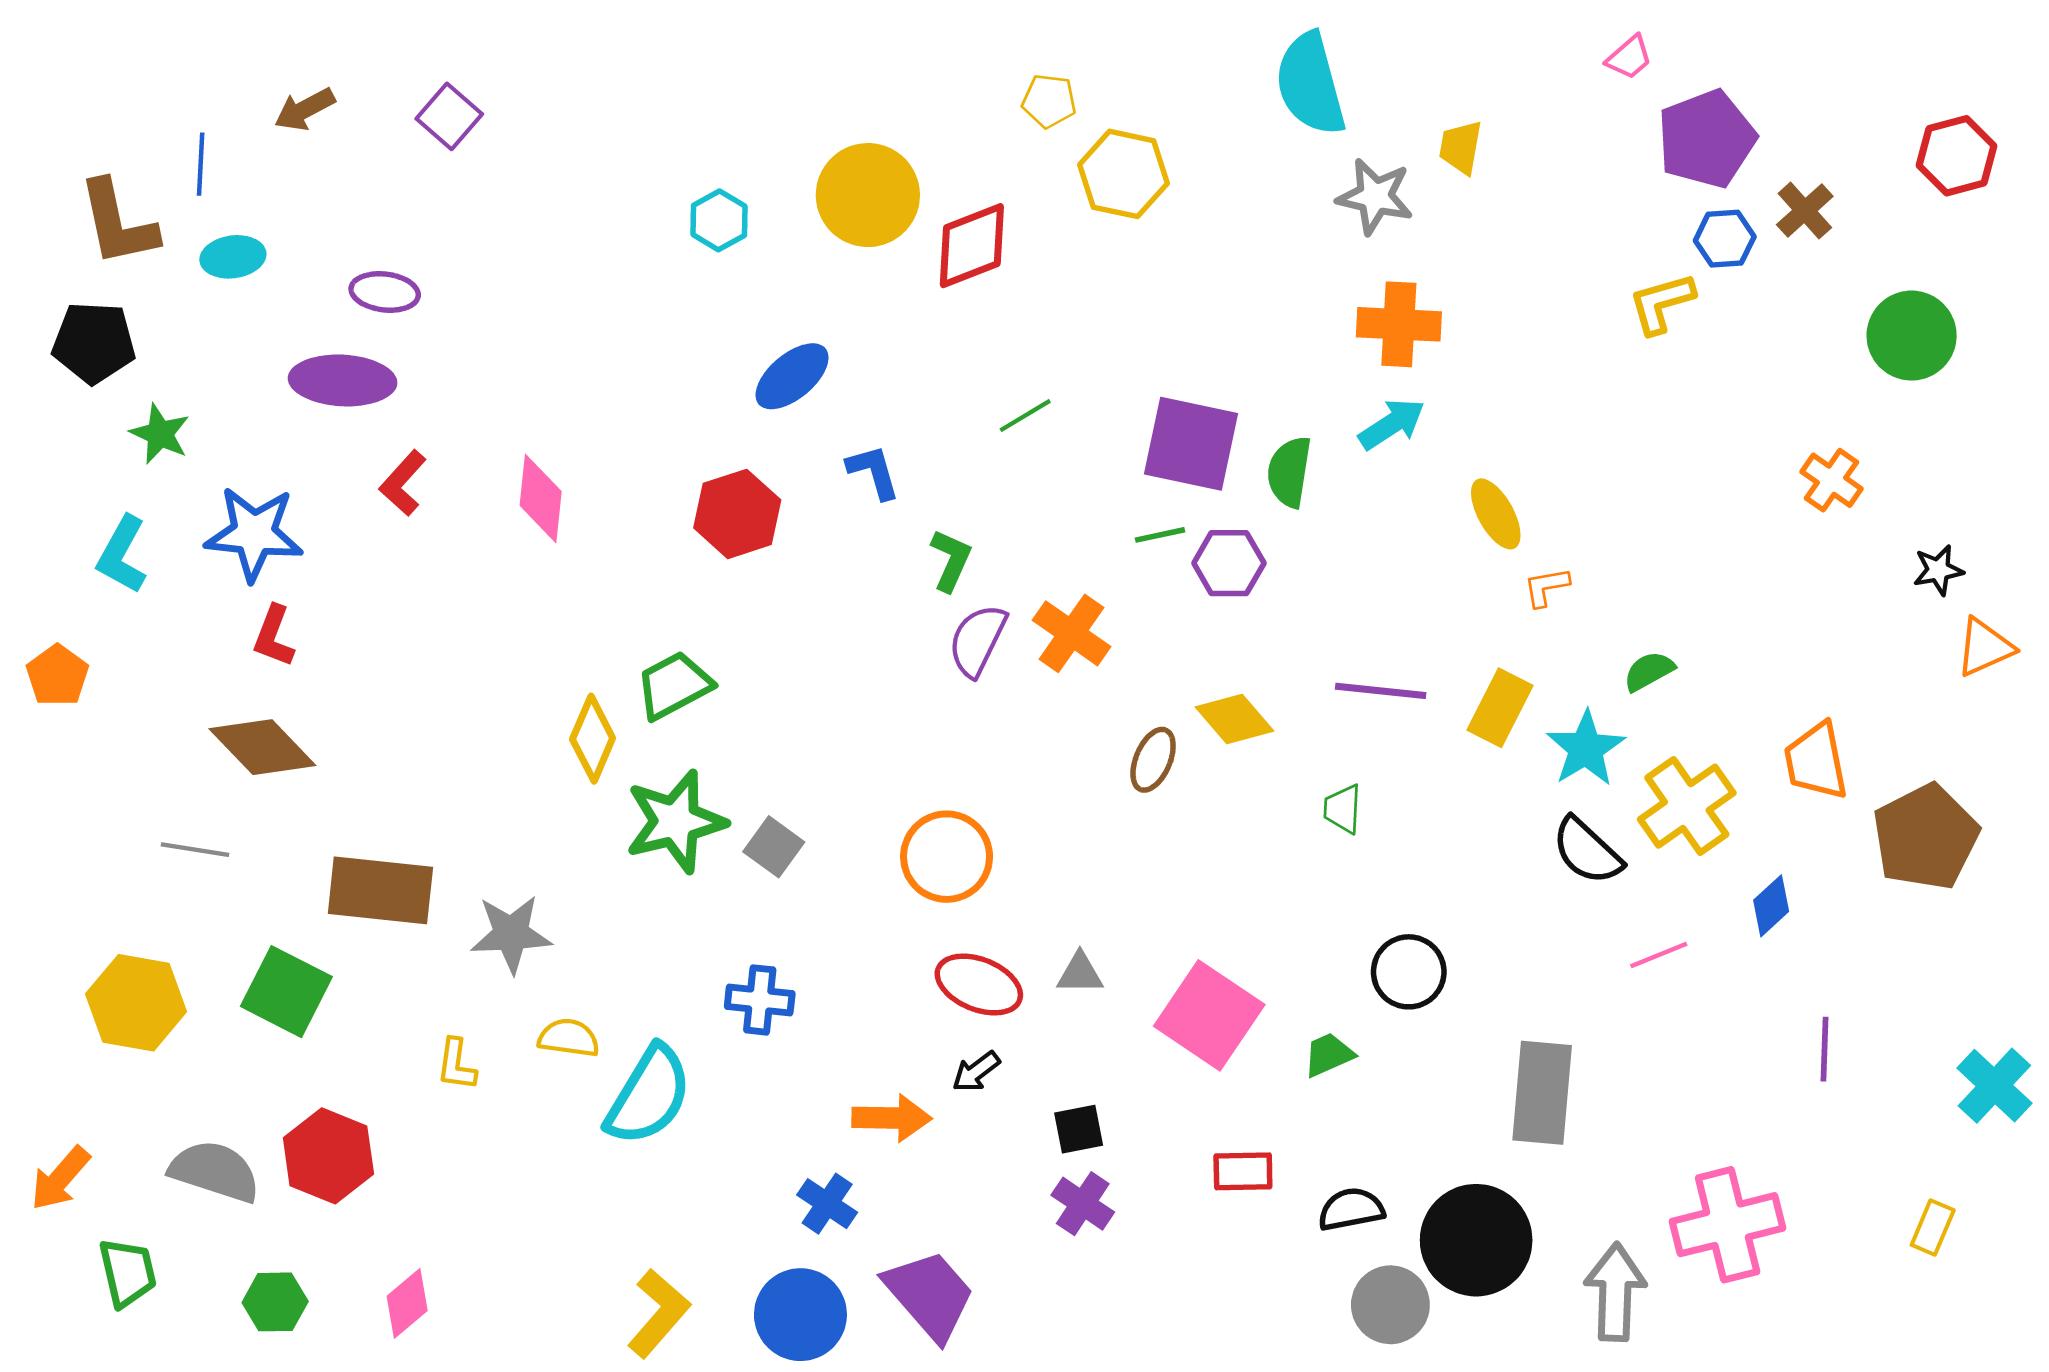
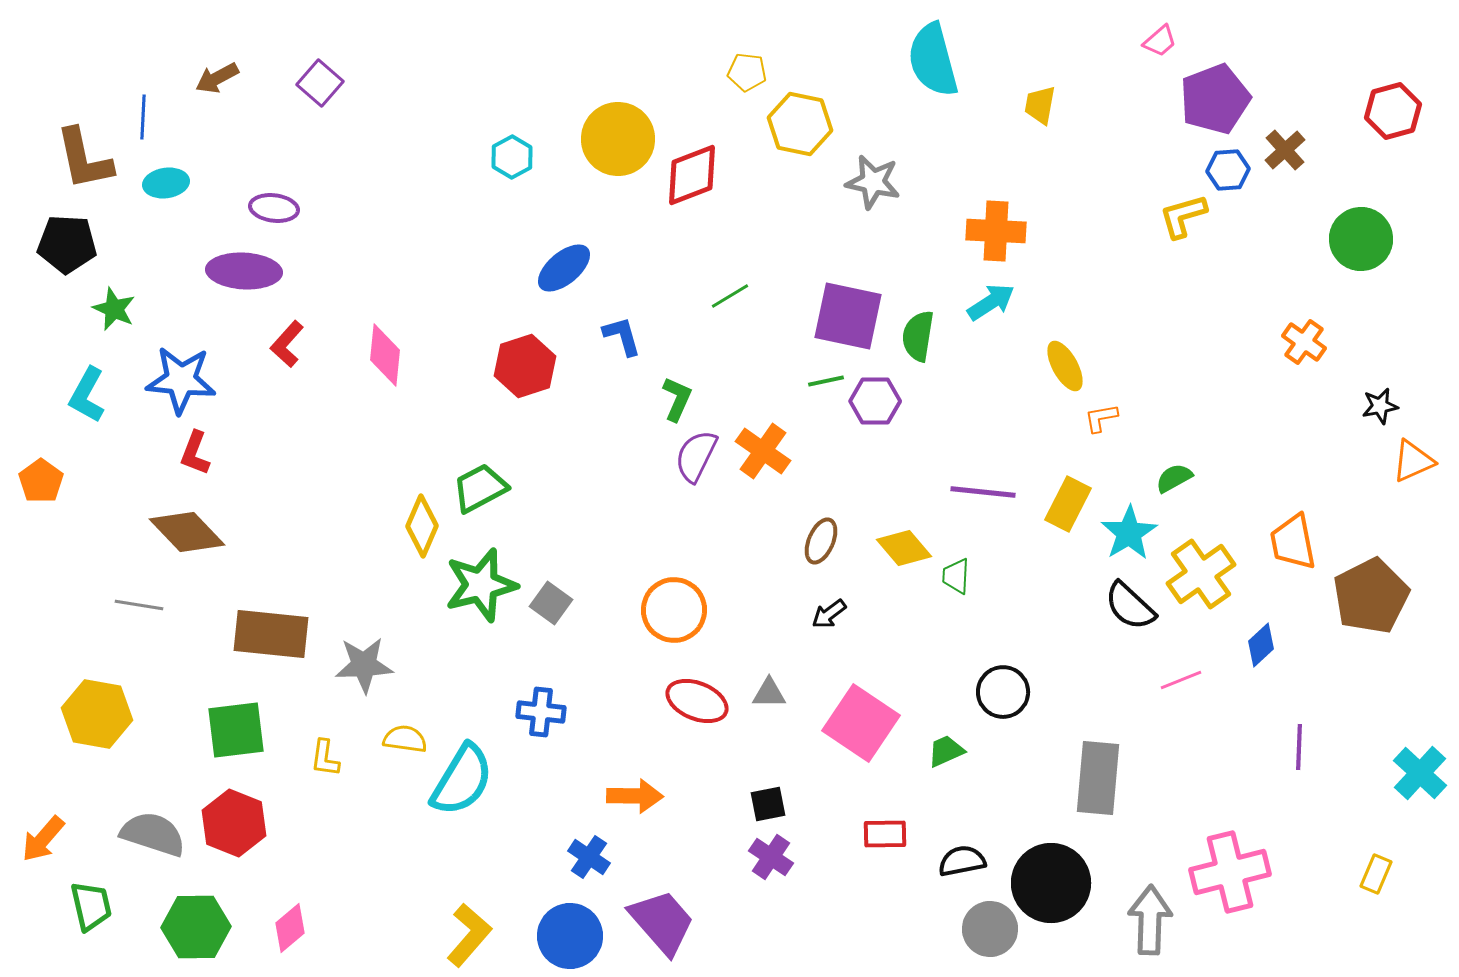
gray star: (1375, 196) -> (873, 182), moved
yellow diamond: (1235, 719) -> (904, 548), moved
green square: (286, 992) -> (236, 730), moved, turned -34
black arrow: (976, 1072) -> (829, 614), moved
green hexagon: (275, 1302) -> (196, 927), size x1.5

